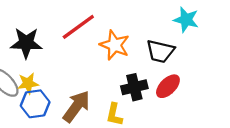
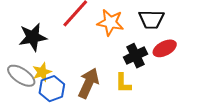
red ellipse: (168, 86) -> (165, 48), turned 30

